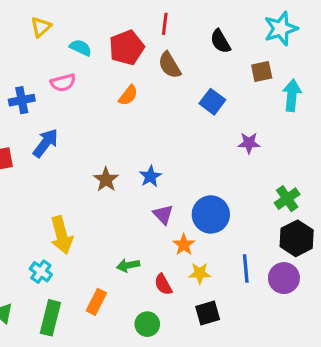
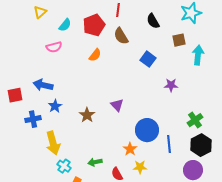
cyan semicircle: (81, 48) -> (65, 25), turned 104
blue cross: (22, 100) -> (33, 119), moved
blue arrow: (46, 143) -> (43, 85), turned -114
blue star: (150, 176) -> (55, 106), moved
brown star: (106, 180) -> (87, 115), moved
purple triangle: (163, 214) -> (117, 105), moved
blue line: (246, 269) -> (169, 144), moved
cyan cross: (41, 272) -> (64, 166), moved

